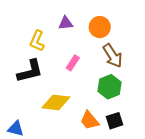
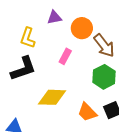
orange circle: (100, 27) -> (82, 28), moved

